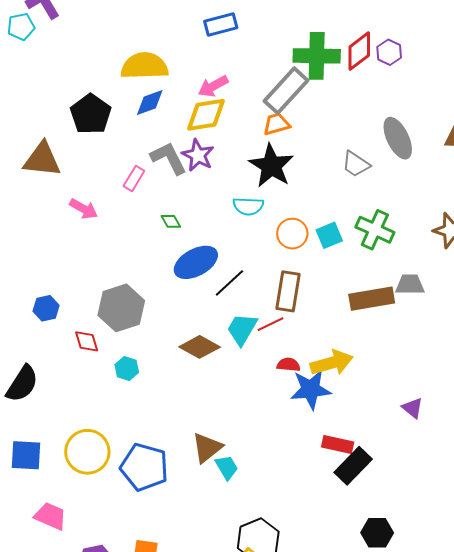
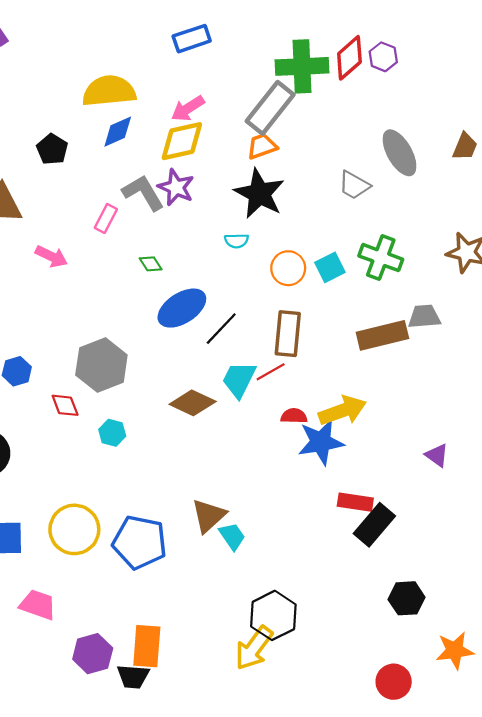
black pentagon: (91, 114) -> (52, 149), size x0.7
cyan semicircle: (248, 206) -> (236, 241), size x0.7

